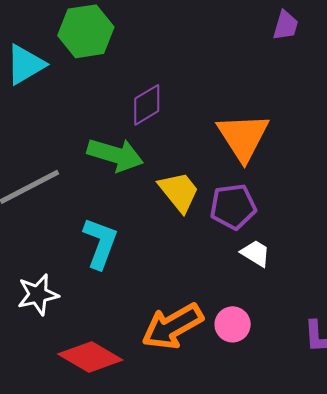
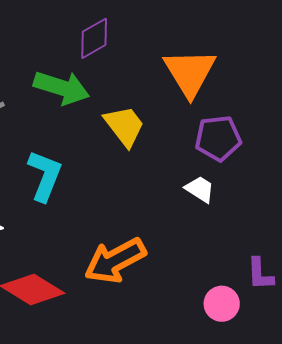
purple pentagon: (233, 207) -> (218, 138), moved
pink circle: (233, 324) -> (222, 304), moved

